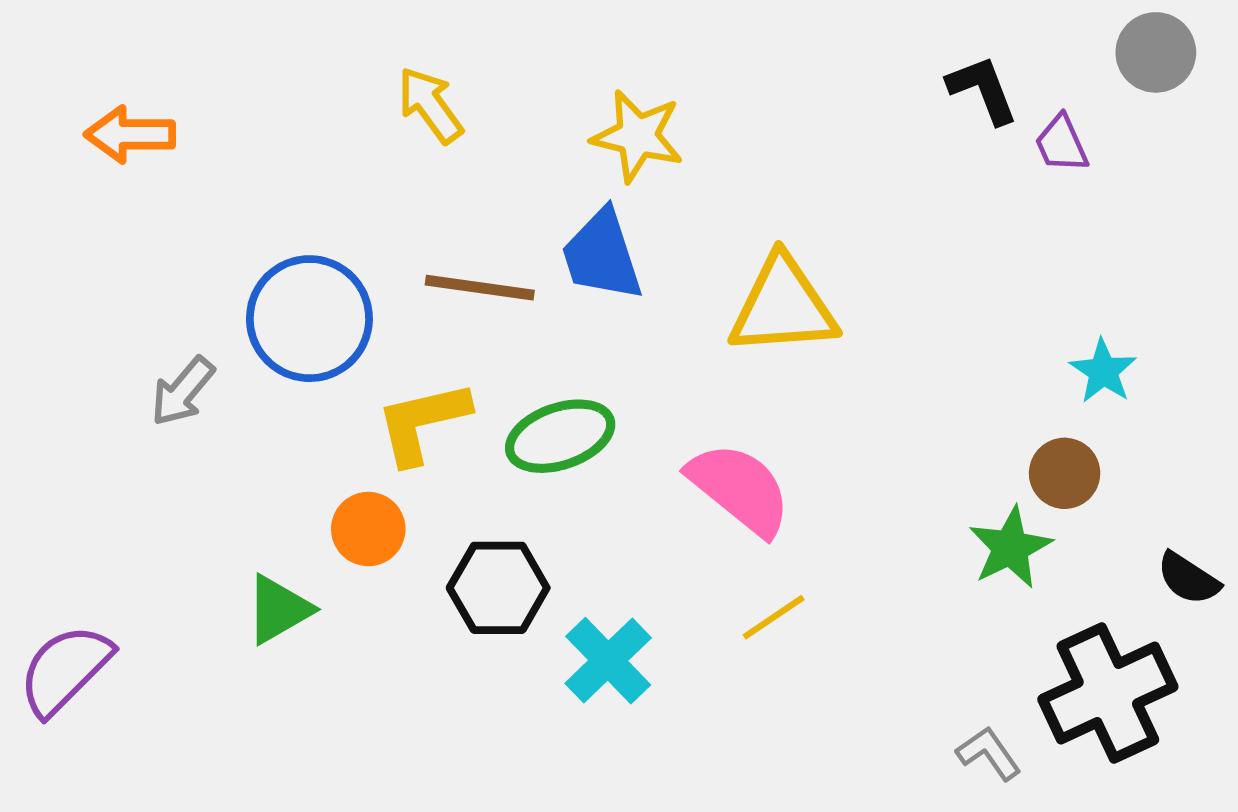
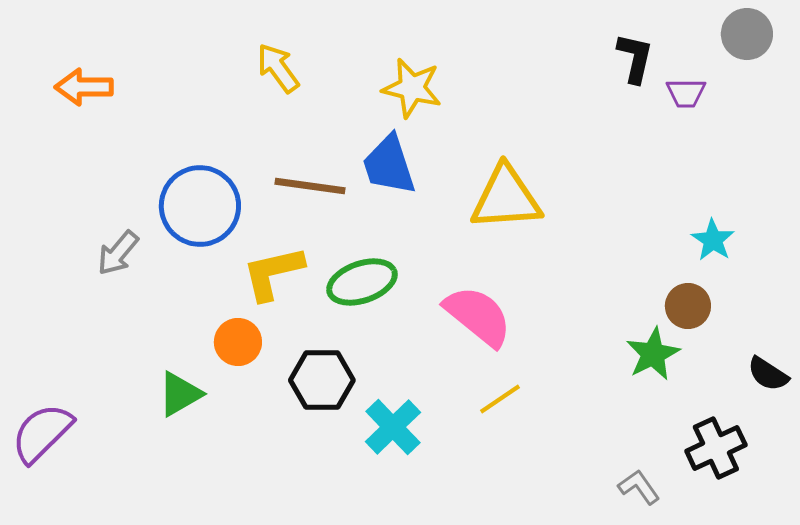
black L-shape: (983, 90) -> (635, 58), turned 34
purple trapezoid: (1061, 144) -> (686, 93), turned -66
black cross: (1108, 693) -> (716, 448), size x0.7

